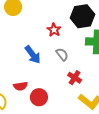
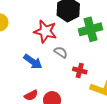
red star: (54, 30) -> (45, 31), size x1.6

